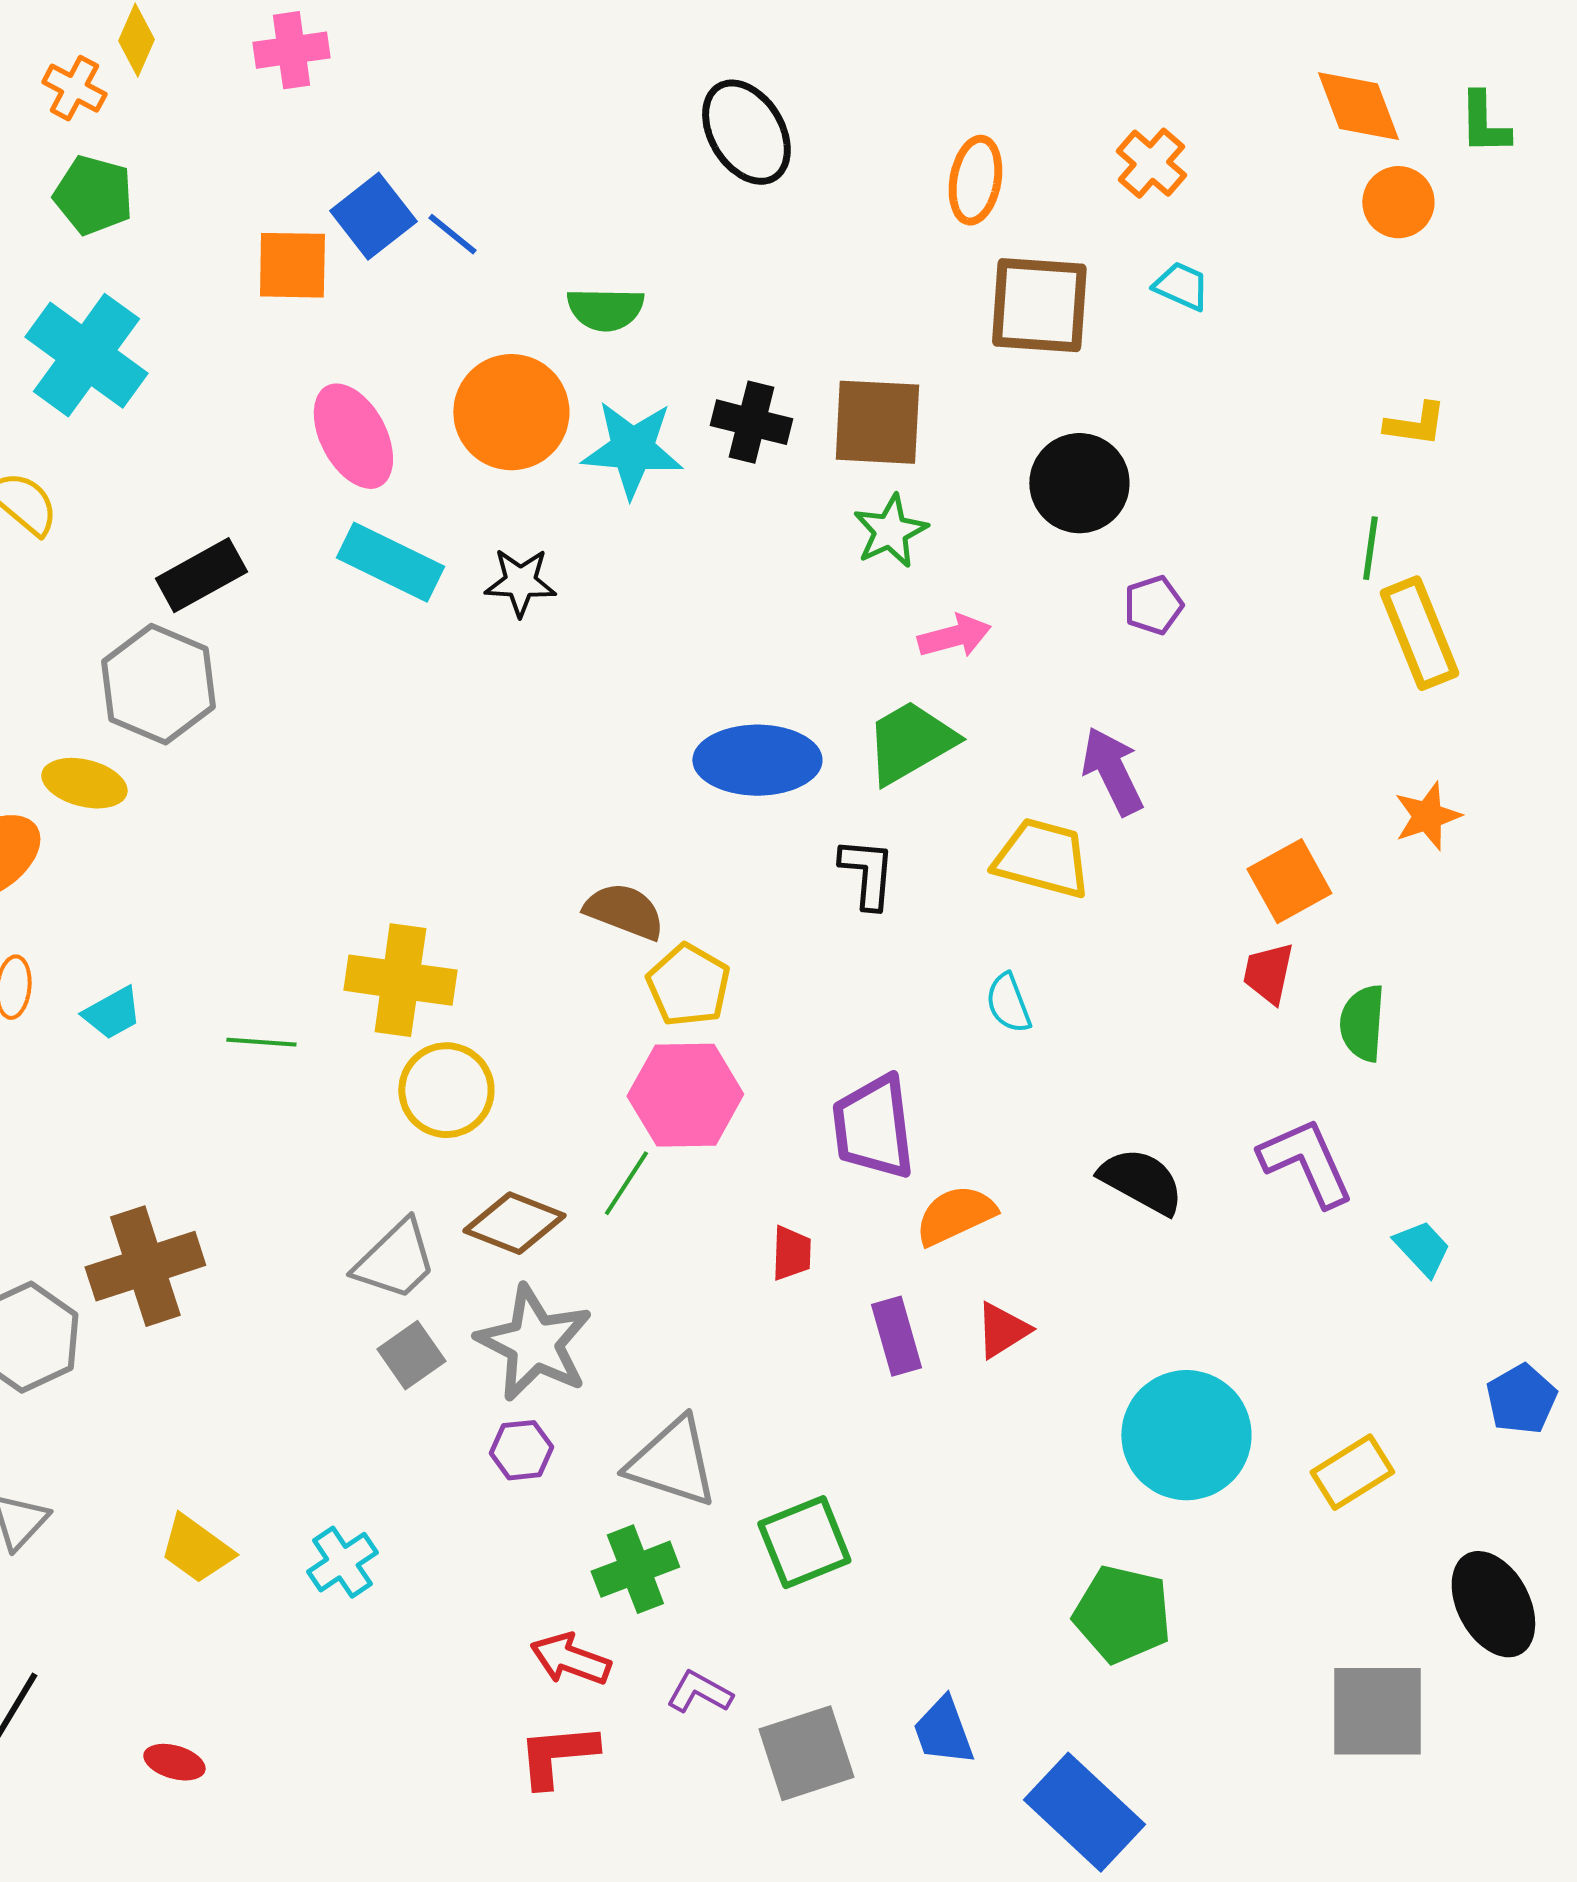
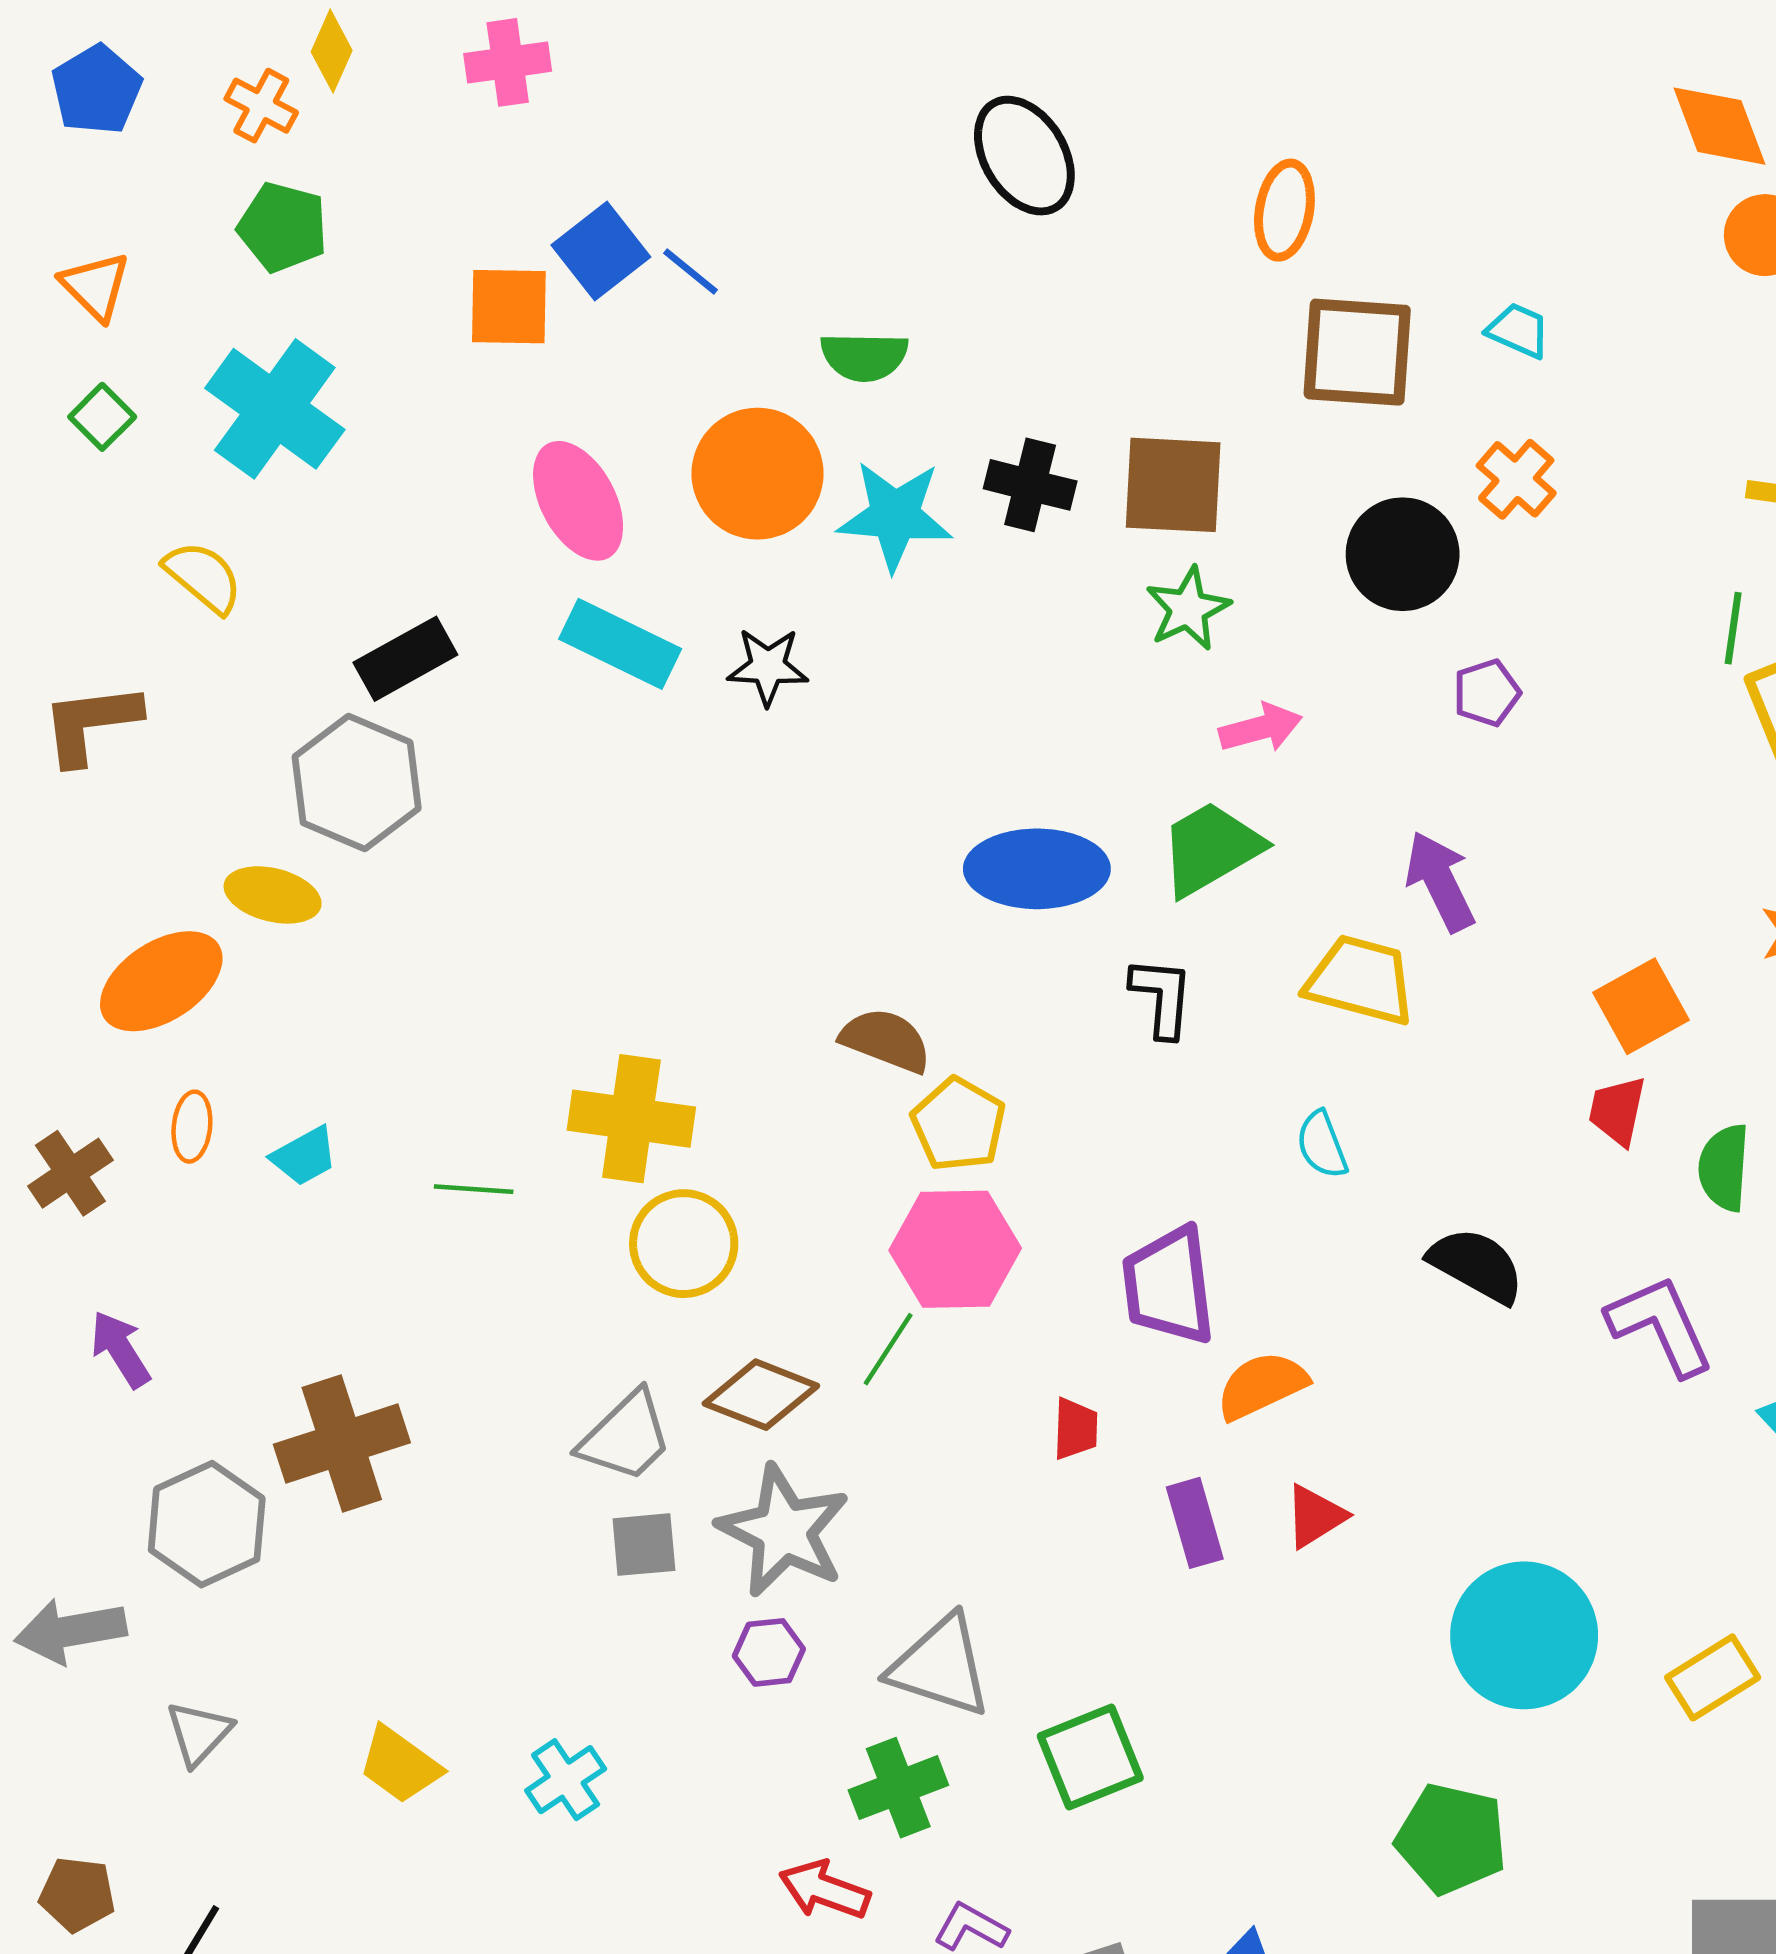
orange cross: (1151, 163) -> (1516, 479), moved
black semicircle: (1141, 1181) -> (1476, 1265), moved
gray square: (411, 1355) -> (644, 1545), turned 30

